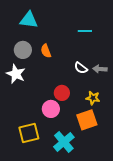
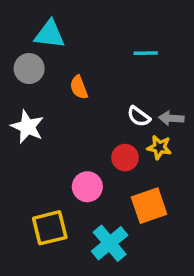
gray circle: (23, 50) -> (29, 69), moved
red circle: (62, 93) -> (125, 158), moved
yellow star: (93, 98) -> (159, 147), moved

